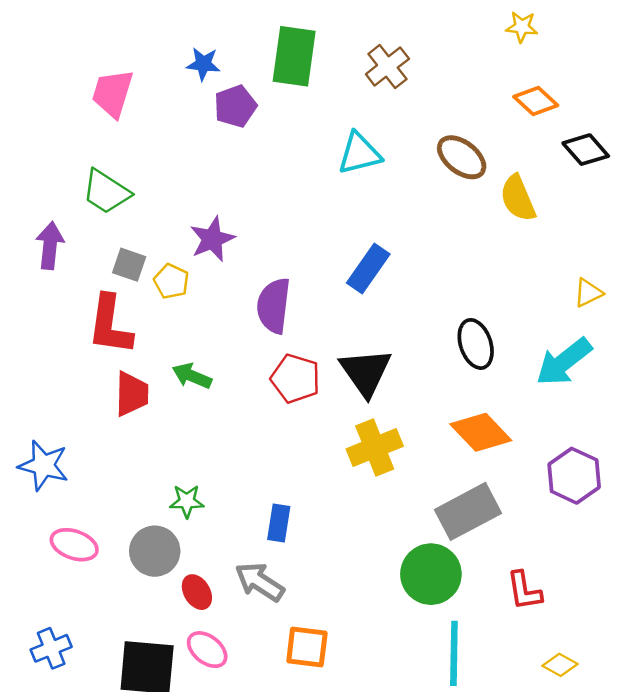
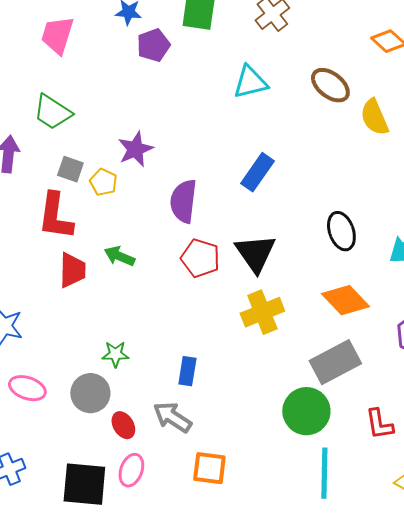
pink ellipse: (207, 650) -> (131, 470), turned 72

